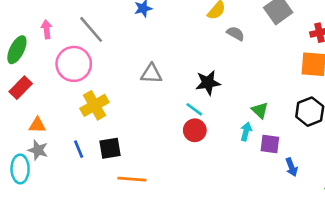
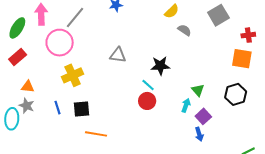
pink arrow: (47, 29) -> (41, 14), size x1.5
gray line: (91, 29) -> (75, 17), turned 75
purple square: (270, 144) -> (203, 116), turned 35
blue arrow: (291, 167) -> (199, 134), moved

